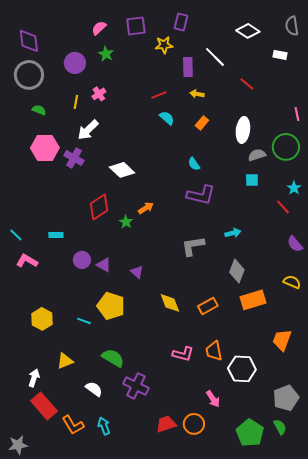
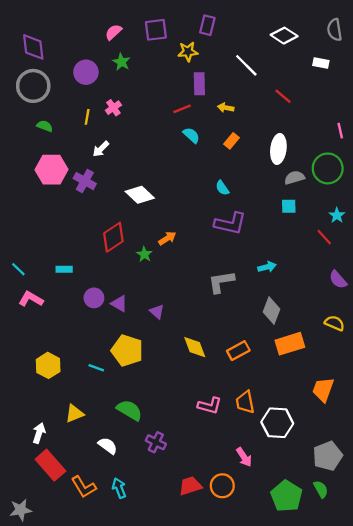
purple rectangle: (188, 67) -> (199, 84), moved
white arrow: (88, 130) -> (101, 149), size x0.7
purple cross: (136, 386) -> (156, 442), size x0.7

